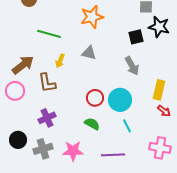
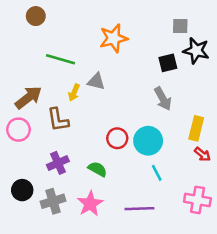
gray triangle: (89, 53) -> (96, 81), moved
green semicircle: (92, 124) -> (97, 169), moved
pink star: (73, 151) -> (90, 204), turned -30

